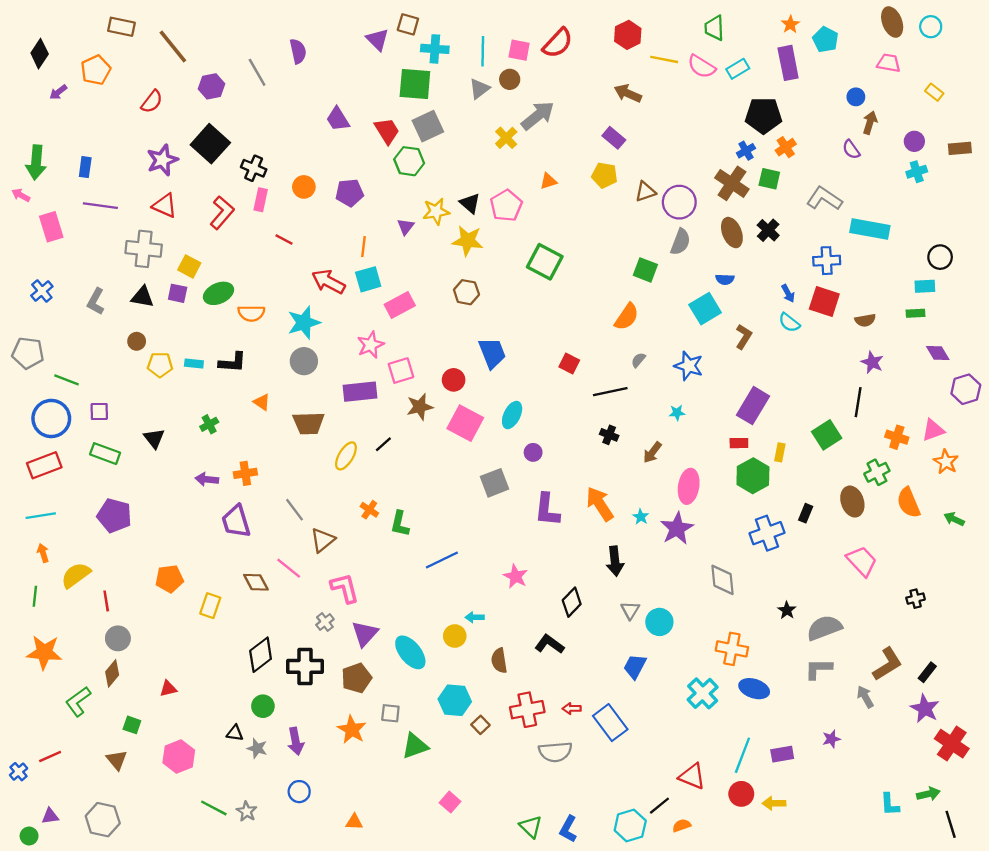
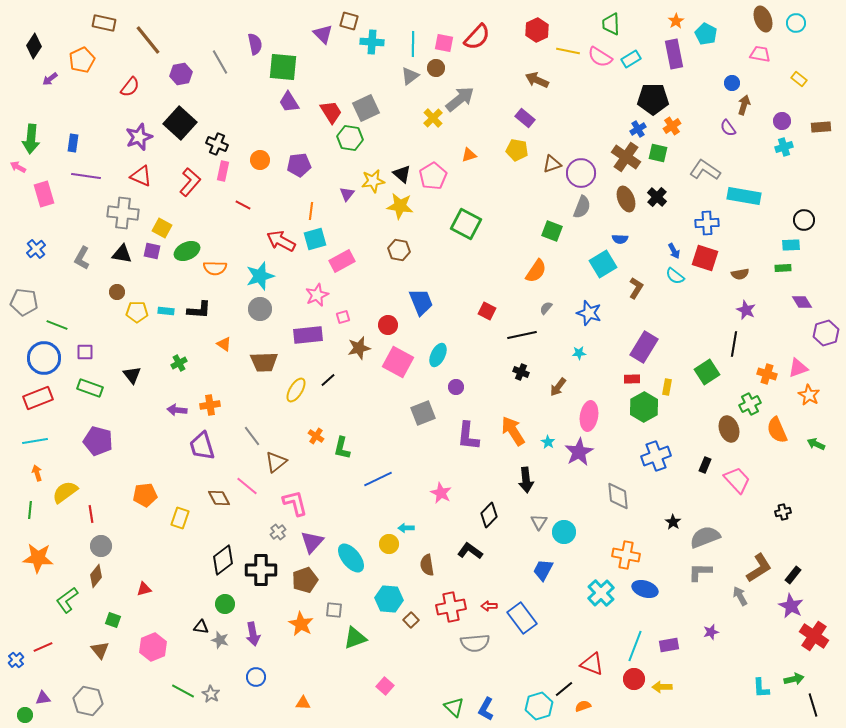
green square: (415, 84) -> (283, 67), moved
pink square: (401, 371) -> (343, 317), size x0.6
black rectangle: (806, 513) -> (705, 465), moved

